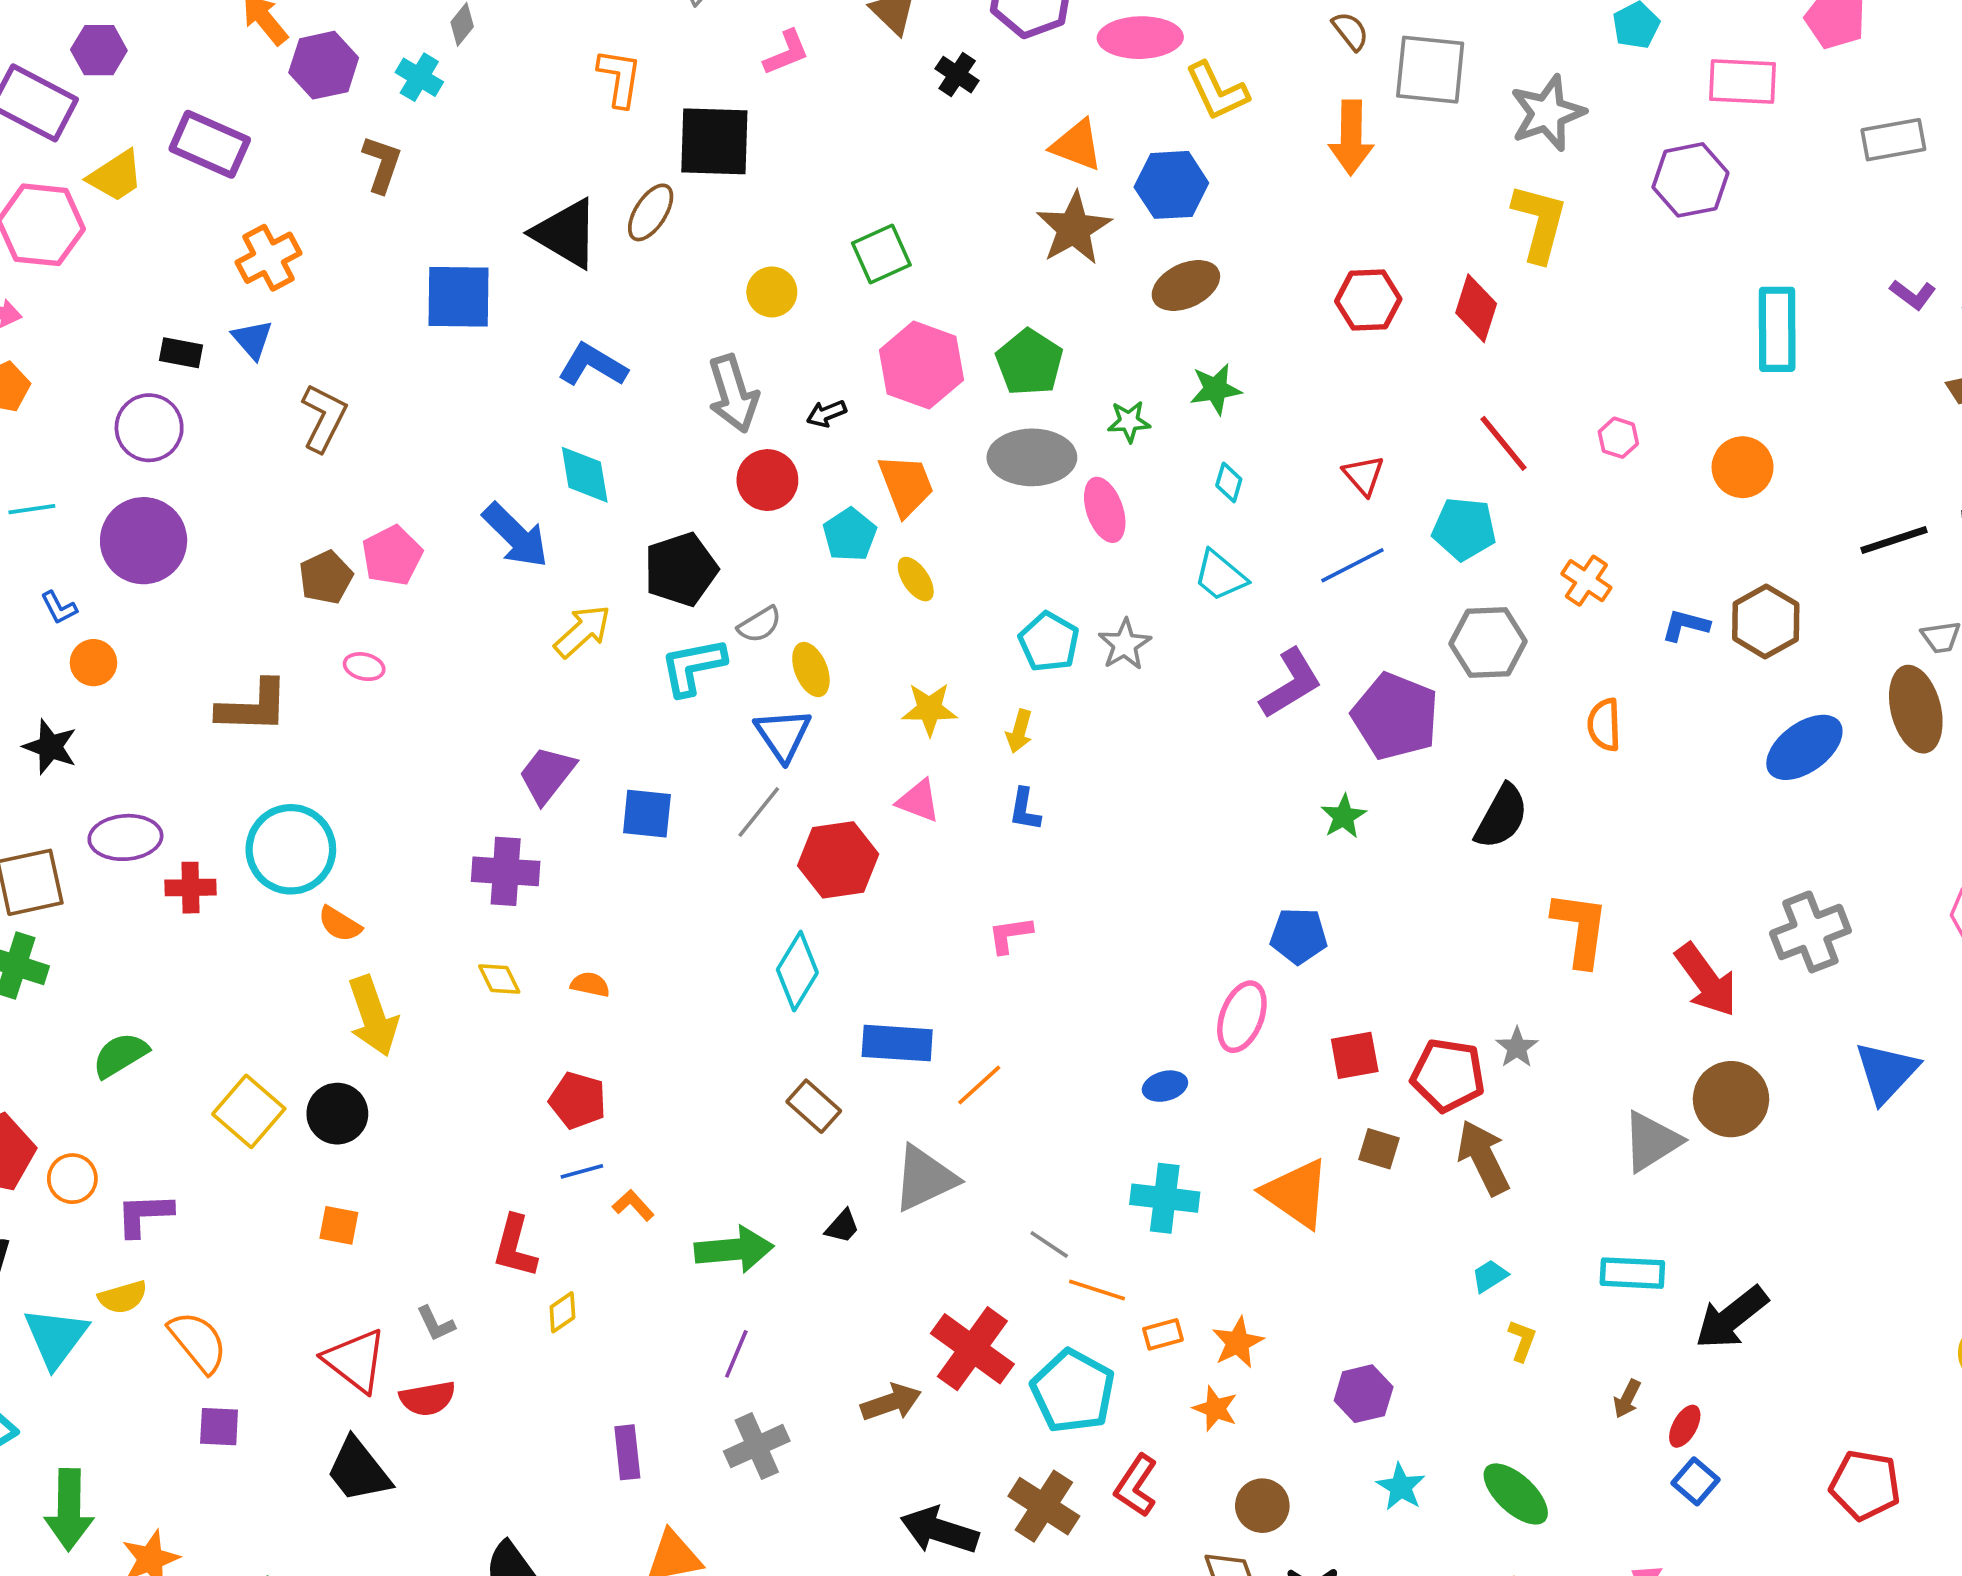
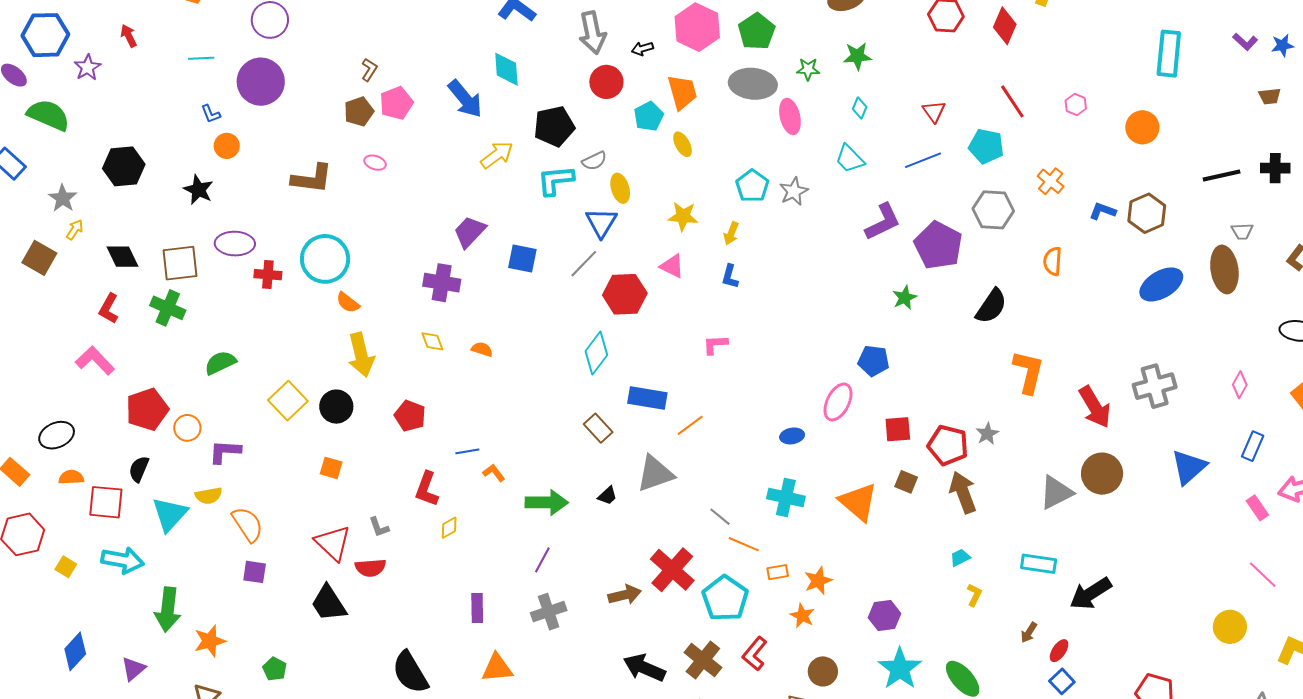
brown L-shape: (324, 418) -> (369, 70), moved, size x0.6
red pentagon: (578, 1100) -> (410, 416), moved
cyan star: (1401, 1487) -> (900, 669), size x1.6

